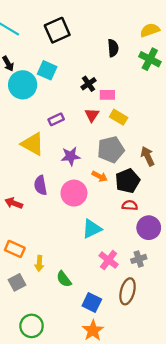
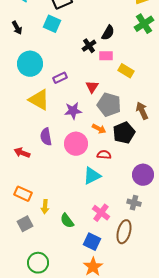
black semicircle: (113, 48) -> (108, 33), moved, turned 35
green cross: (150, 59) -> (144, 24), turned 30
cyan square: (47, 70) -> (52, 24), moved
cyan circle: (23, 85) -> (30, 64), moved
red triangle: (92, 115) -> (92, 87), moved
yellow rectangle: (119, 117) -> (126, 71), moved
gray pentagon: (111, 150) -> (109, 105), turned 30
red semicircle: (130, 205) -> (104, 155), moved
gray cross: (139, 259) -> (134, 203), turned 32
pink cross: (109, 260) -> (101, 213), moved

